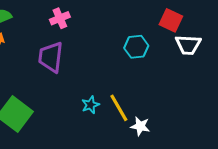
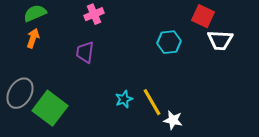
purple trapezoid: (51, 57) -> (85, 52), size x0.7

